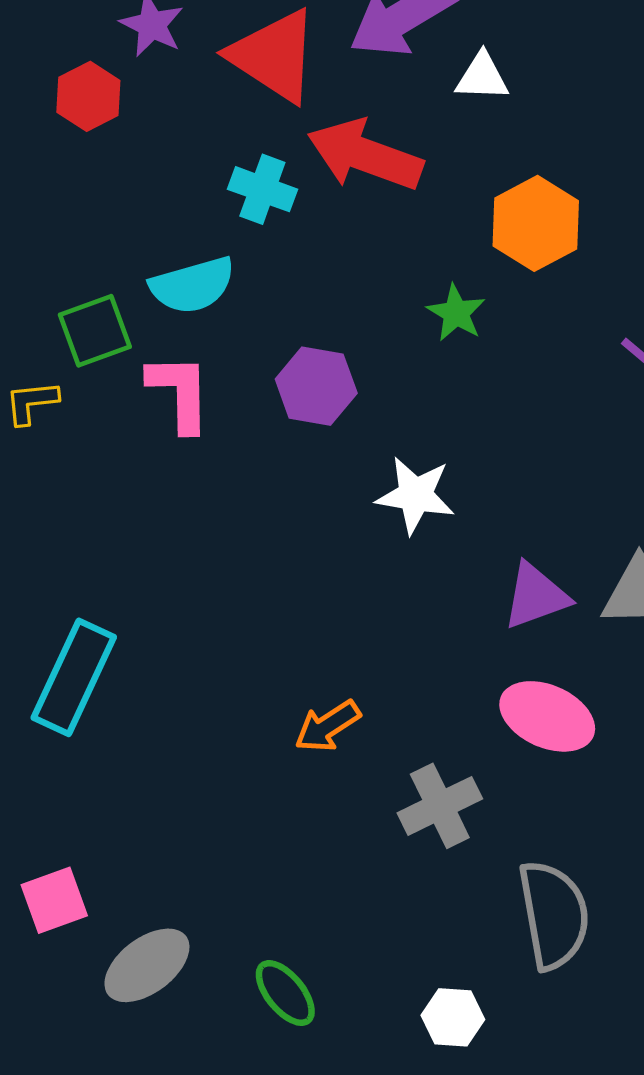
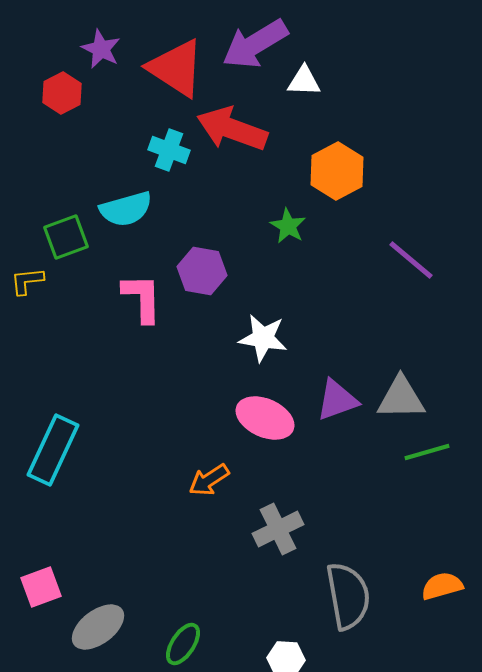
pink L-shape: (179, 393) -> (142, 298), moved
pink ellipse: (547, 716) -> (265, 418), moved
green ellipse: (285, 993) -> (183, 644), turned 72

